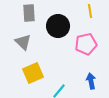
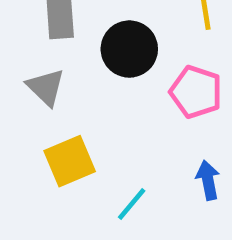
pink pentagon: (86, 44) -> (196, 92), turned 30

